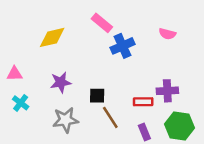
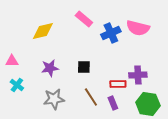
pink semicircle: (167, 34) -> (138, 28), size x1.6
blue cross: (122, 46) -> (111, 33), moved
black square: (97, 96) -> (84, 67), moved
purple rectangle: (144, 132) -> (113, 103), moved

